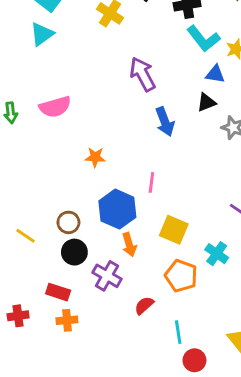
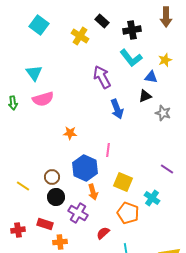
cyan triangle: (42, 34) -> (34, 73), moved, turned -30
cyan L-shape: (203, 39) -> (131, 58), moved
red cross: (18, 316) -> (18, 230), moved
orange cross: (67, 320) -> (60, 242), moved

